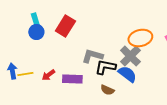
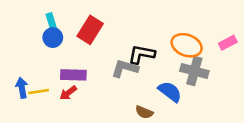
orange ellipse: (140, 38) -> (187, 45), turned 35
gray cross: (130, 56) -> (194, 71), moved, turned -30
black L-shape: (105, 67) -> (142, 54), moved
purple rectangle: (72, 79) -> (73, 75), moved

